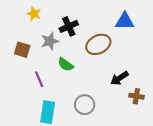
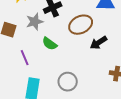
black arrow: (119, 78) -> (99, 43), moved

